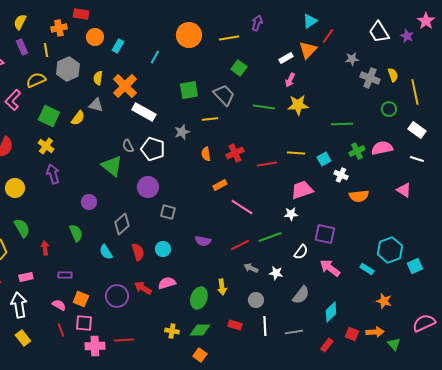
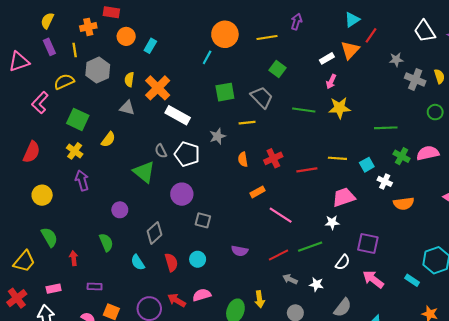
cyan line: (155, 57) -> (207, 57), moved
yellow semicircle: (78, 118) -> (108, 139), moved
green cross: (357, 151) -> (402, 156), turned -35

